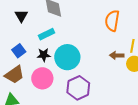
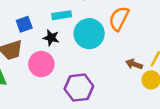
orange semicircle: (112, 21) -> (119, 19), moved
cyan circle: (67, 57) -> (89, 34), moved

